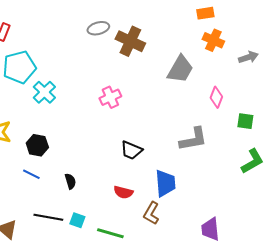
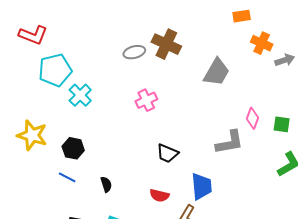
gray ellipse: (98, 28) -> (134, 52), moved
orange cross: (213, 40) -> (262, 43), moved
pink diamond: (216, 97) -> (253, 118), moved

